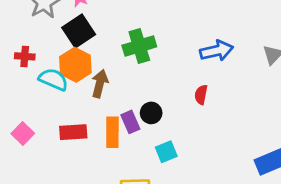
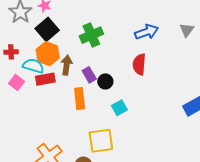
red semicircle: (201, 95) -> (139, 64), size x1.5
purple rectangle: (130, 122) -> (89, 75), moved
red rectangle: (73, 132) -> (45, 79), moved
pink square: (23, 134) -> (17, 82), moved

